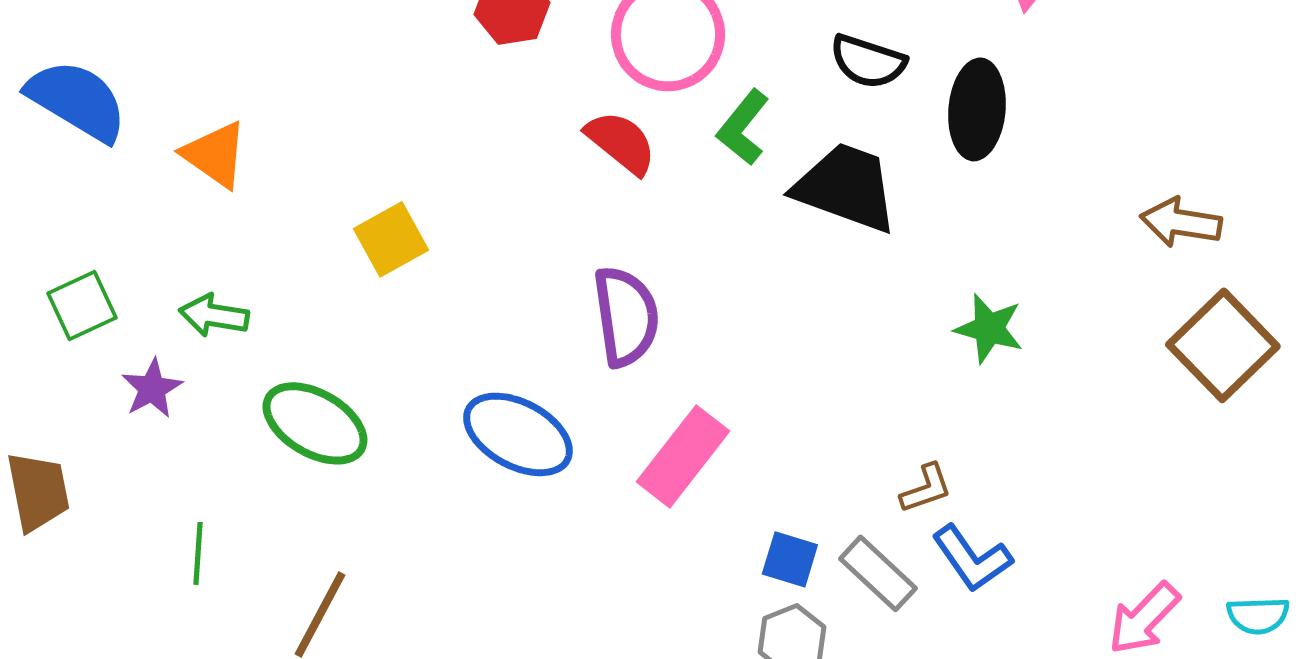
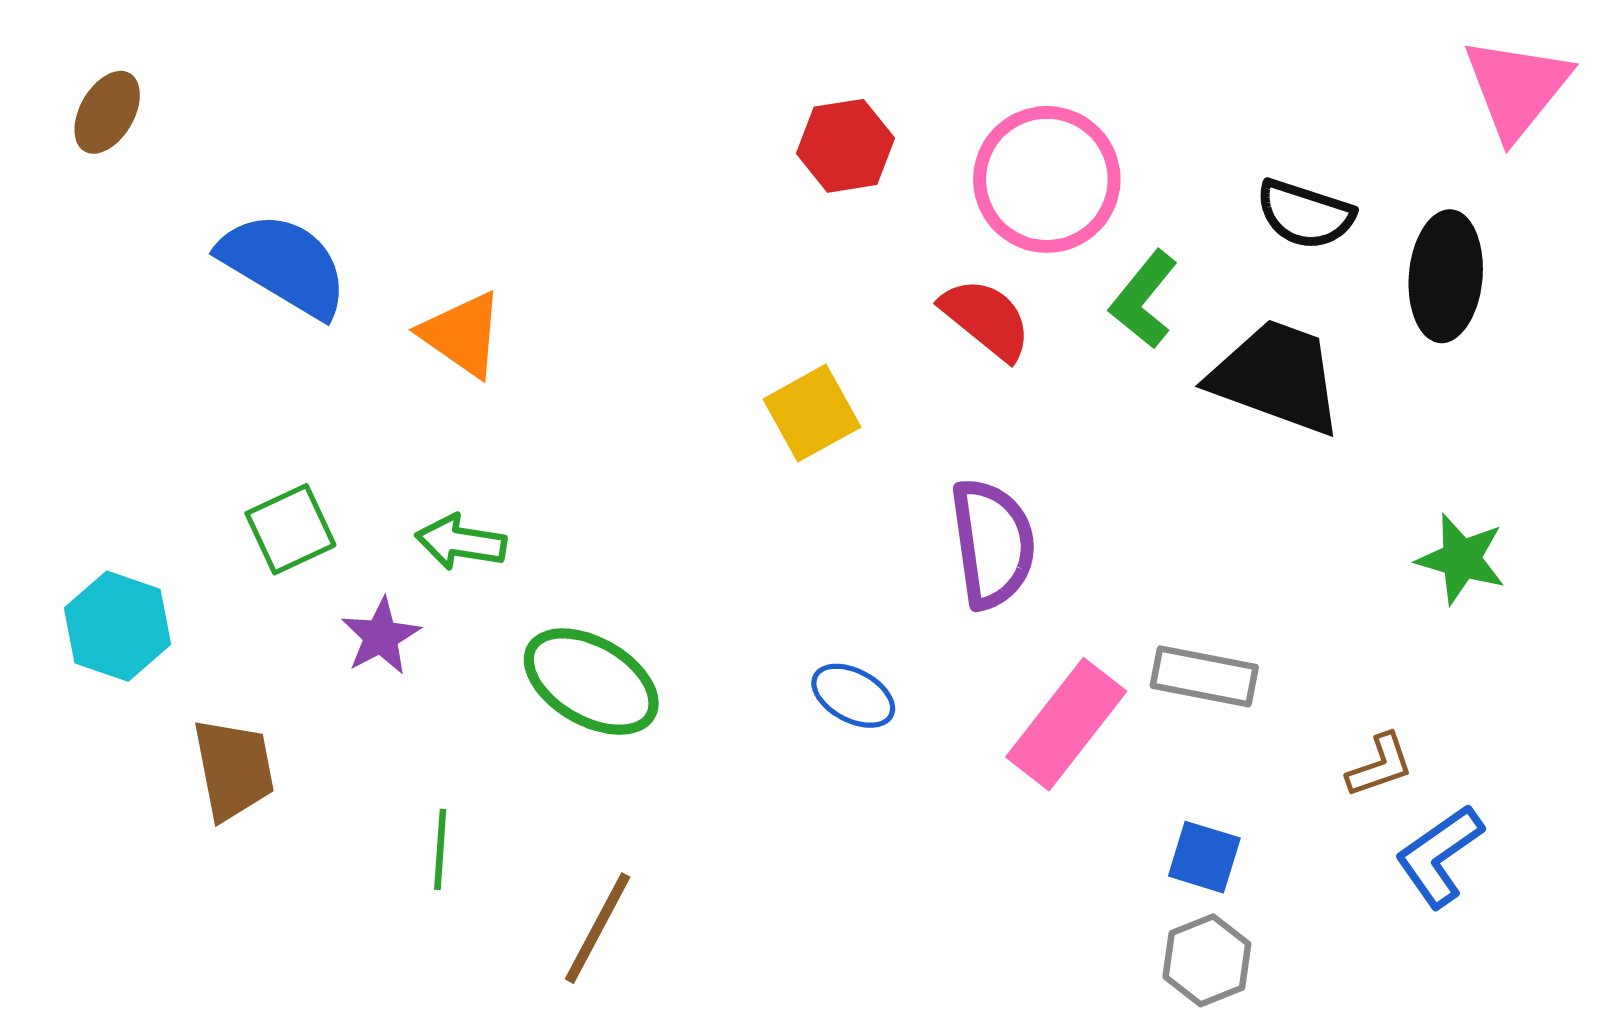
yellow square: (391, 239) -> (812, 413), moved
blue ellipse: (518, 434) -> (853, 696), size x0.6
blue L-shape: (972, 558) -> (1439, 856), turned 90
gray rectangle: (878, 573) -> (1204, 676), moved, turned -32

